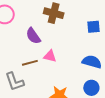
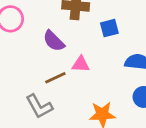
blue square: (93, 27) -> (109, 28), moved

